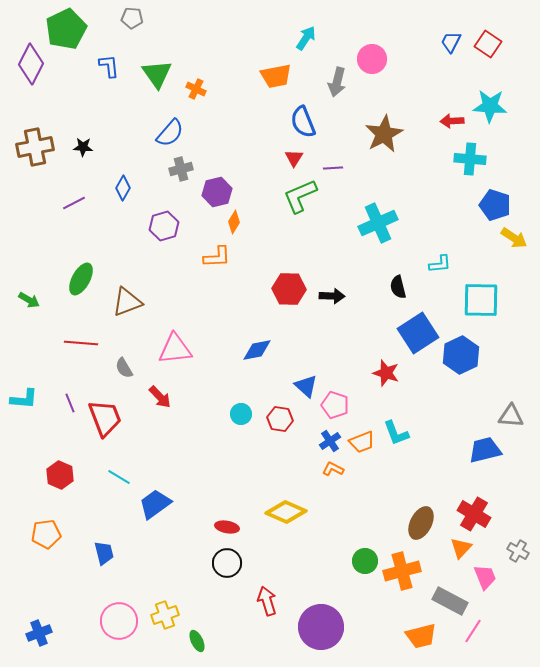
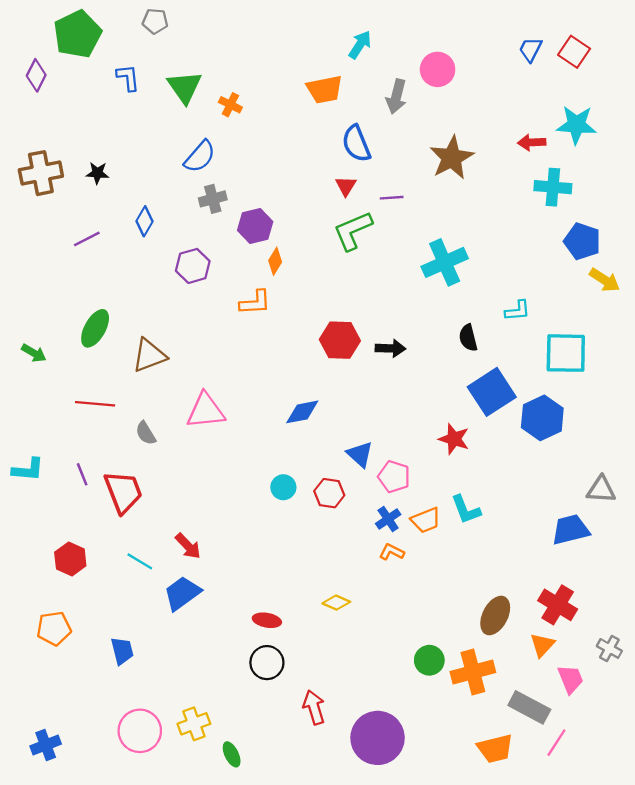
purple diamond: (31, 64) -> (36, 75), size x0.7
red arrow: (160, 397) -> (188, 546), moved
yellow diamond: (286, 512) -> (336, 603), size x0.6

